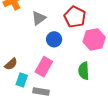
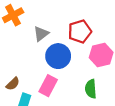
red pentagon: (75, 17) -> (80, 31), turned 30
blue circle: (54, 39) -> (58, 56), size x1.5

